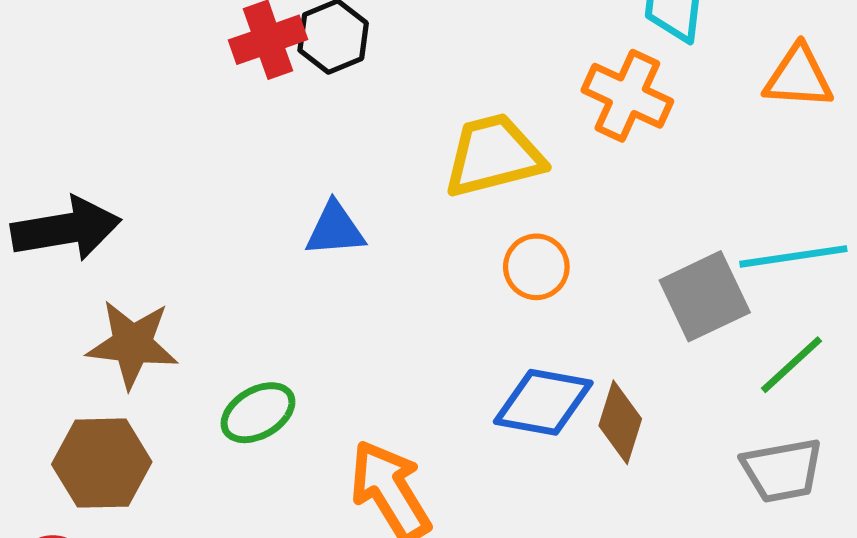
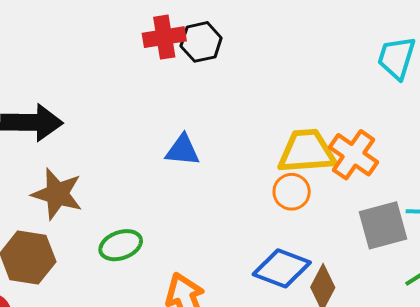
orange cross: (627, 96) -> (354, 155), moved
yellow trapezoid: (494, 156) -> (307, 151), moved

